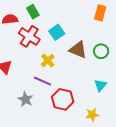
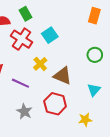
brown triangle: (78, 50) -> (63, 76), moved
purple line: (42, 81) -> (20, 83), moved
gray star: (25, 99) -> (24, 111), moved

